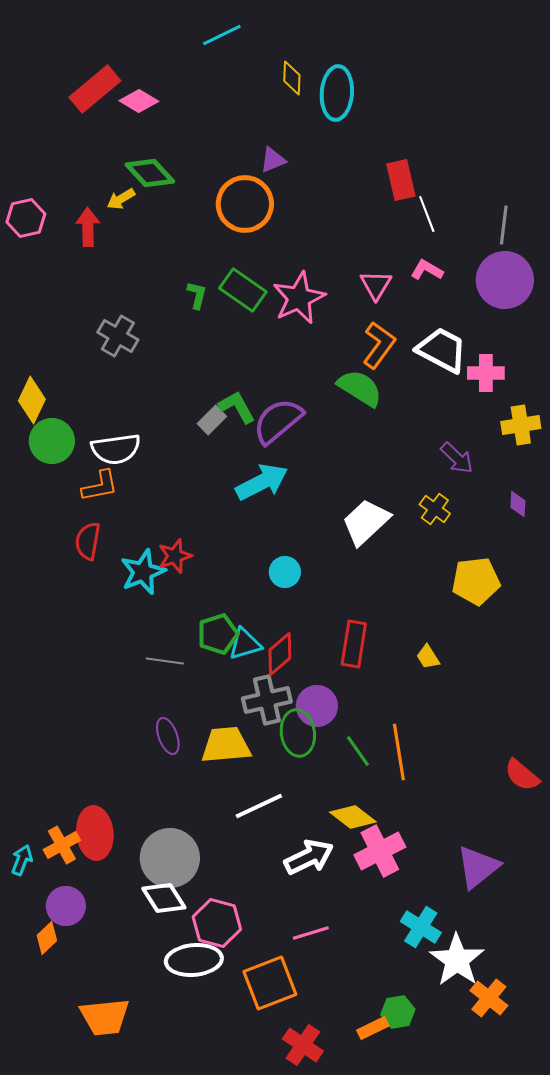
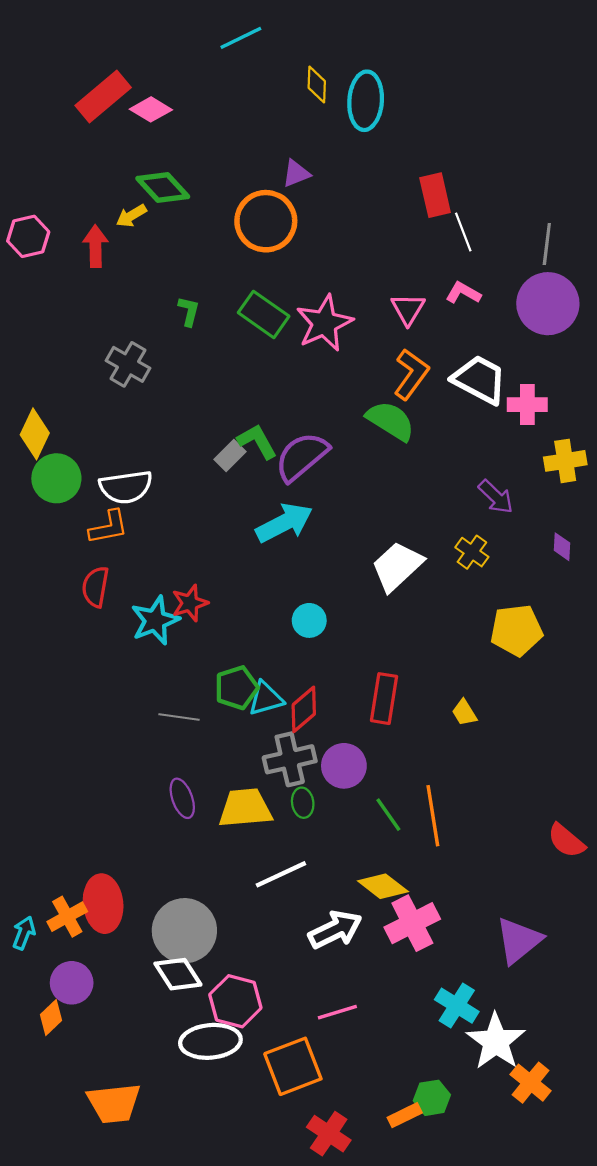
green L-shape: (197, 295) -> (189, 311), moved
green ellipse: (298, 733) -> (303, 803), moved, size x0.6

